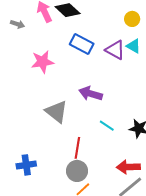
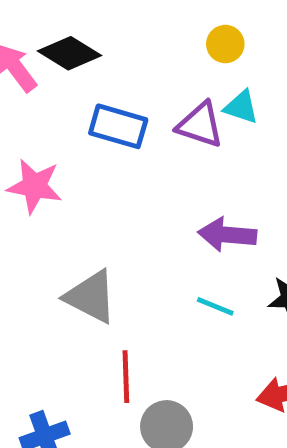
pink star: (42, 62) -> (35, 186), turned 30
purple arrow: (91, 94) -> (227, 235), moved
red line: (77, 148) -> (126, 377), moved

